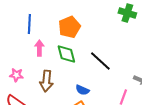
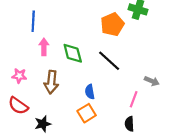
orange pentagon: (69, 27) -> (112, 24), moved
blue semicircle: (82, 90) -> (90, 92), turned 56

